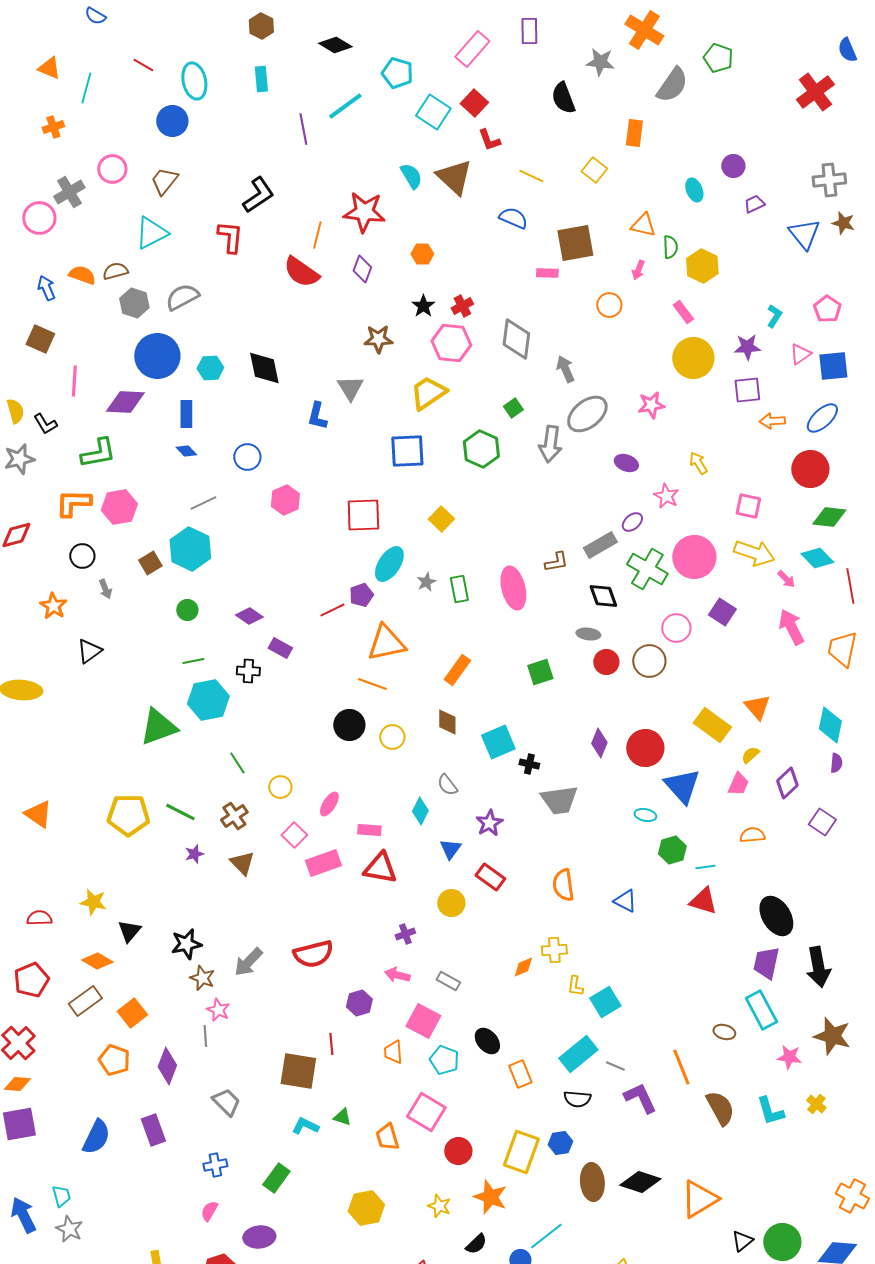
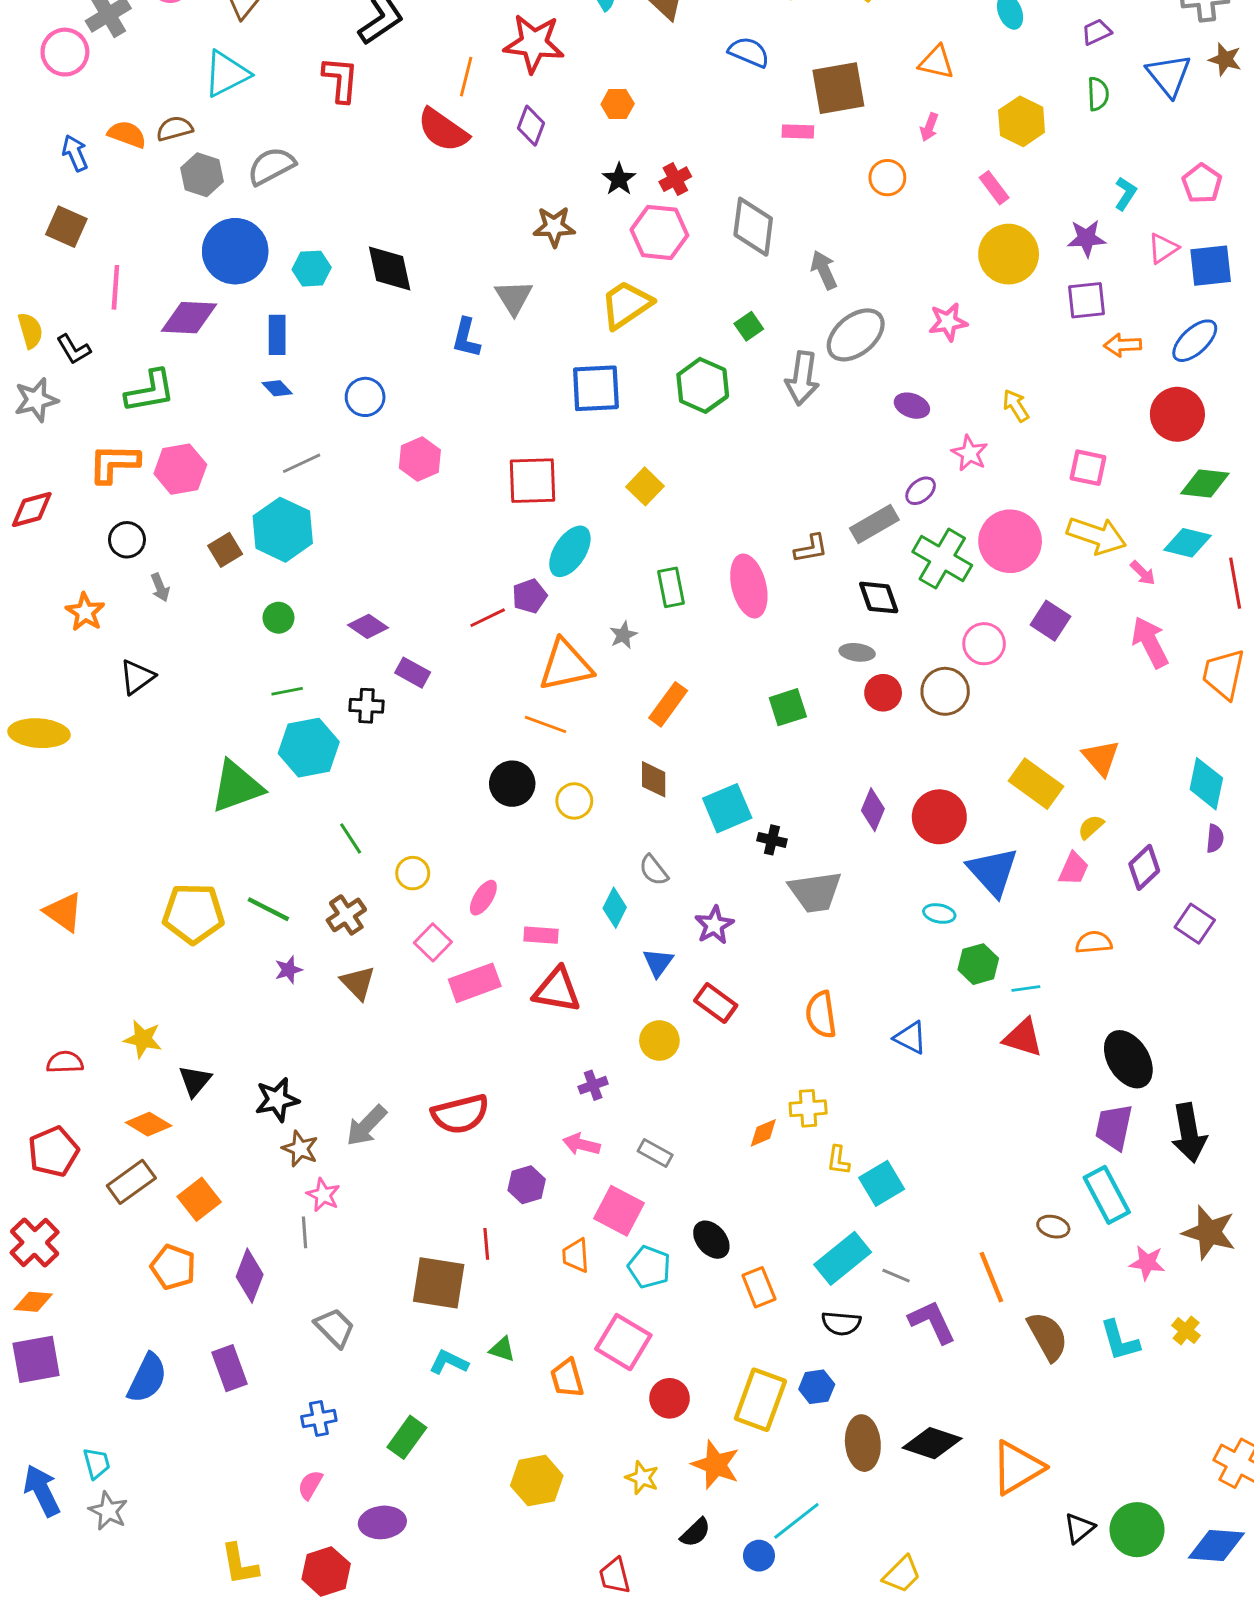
green semicircle: (670, 247) -> (1098, 94), moved
cyan diamond: (817, 558) -> (1188, 543), turned -32
gray star: (426, 582) -> (623, 635), moved

